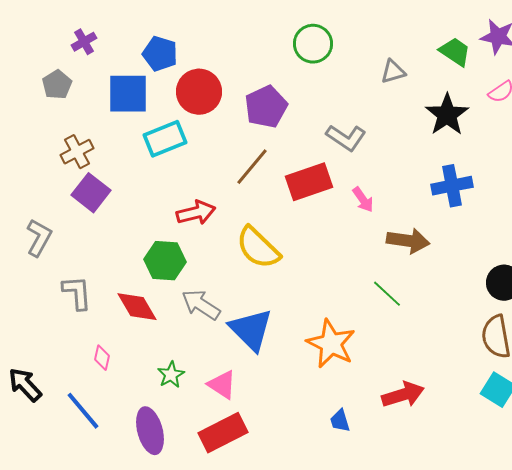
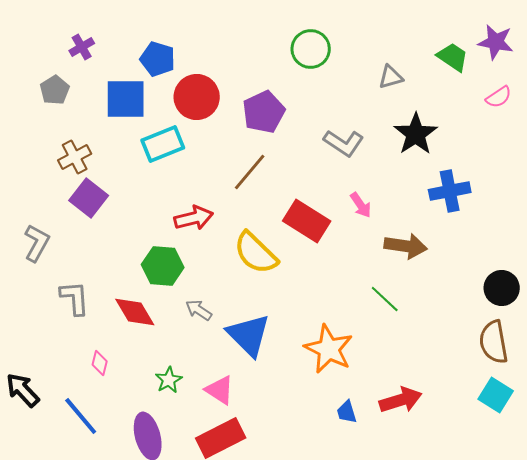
black star: (447, 115) -> (416, 134), moved
red rectangle: (309, 182) -> (307, 221), moved, turned 51
gray arrow: (201, 305) -> (199, 310), size x0.7
blue trapezoid: (340, 421) -> (347, 412), moved

